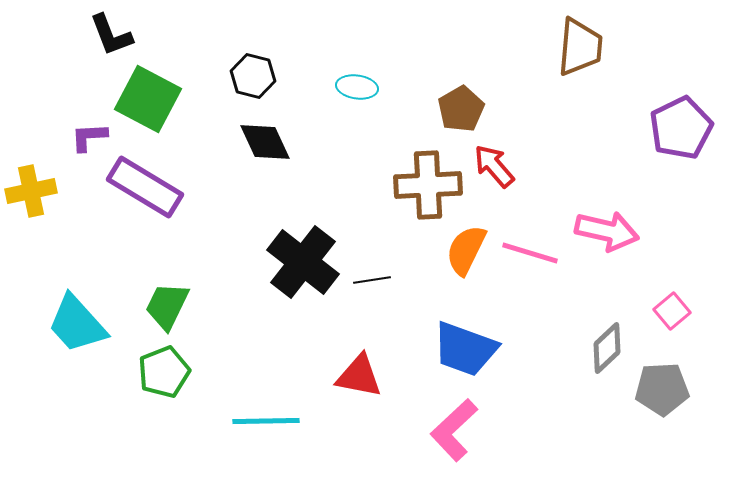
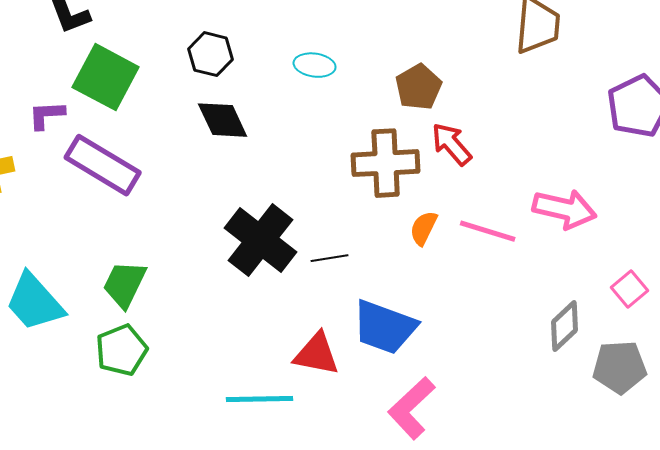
orange semicircle: (466, 250) -> (424, 228), size x0.7
blue trapezoid: (465, 349) -> (385, 327), moved
cyan line: (266, 421) -> (260, 399), moved

